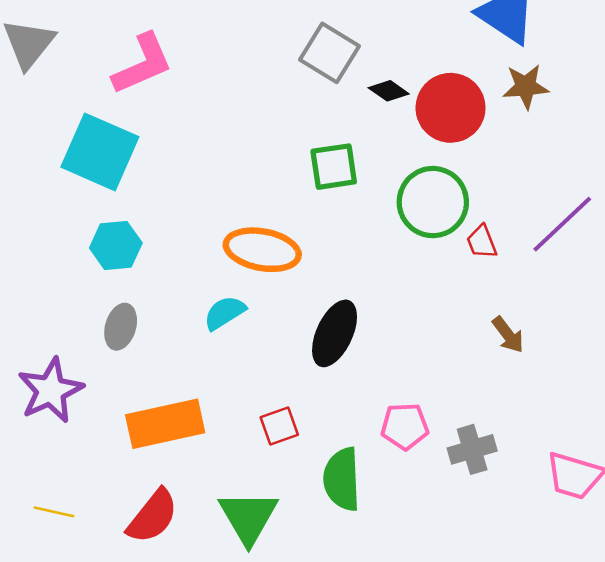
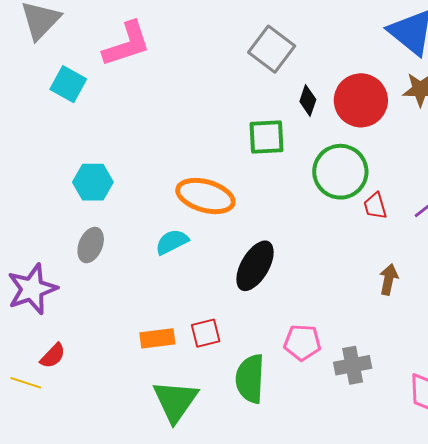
black diamond: (389, 91) -> (308, 101), moved, turned 68
cyan square: (100, 152) -> (68, 84), moved, size x0.6
brown arrow: (508, 335) -> (389, 279), turned -136
orange rectangle: (165, 424) -> (157, 338), moved, size x0.6
red semicircle: (153, 516) -> (53, 356), moved, size x0.6

